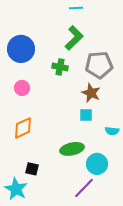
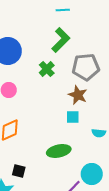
green cross: (60, 67) -> (47, 69), turned 35
cyan circle: (97, 164) -> (92, 174), moved

